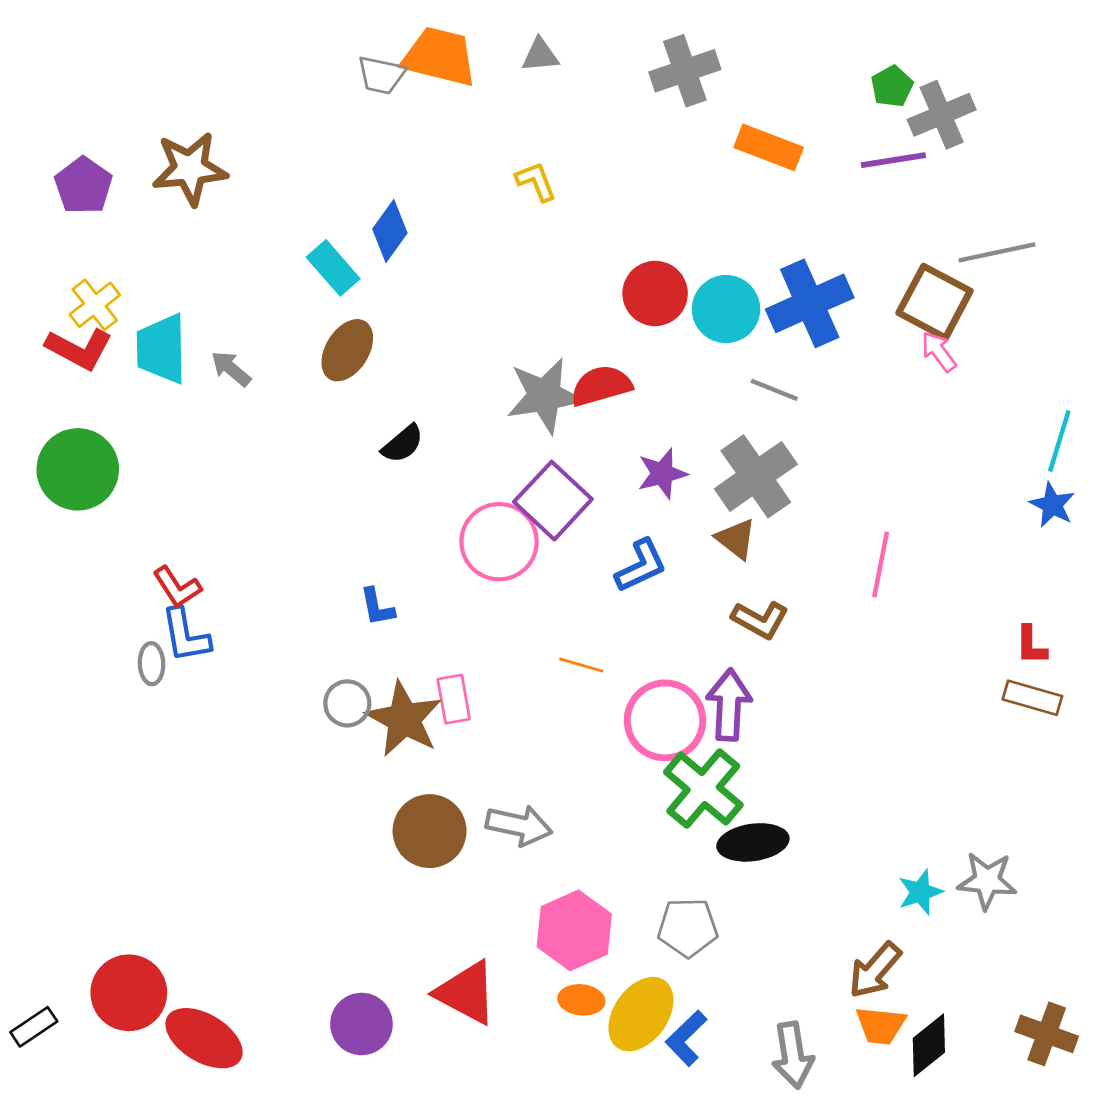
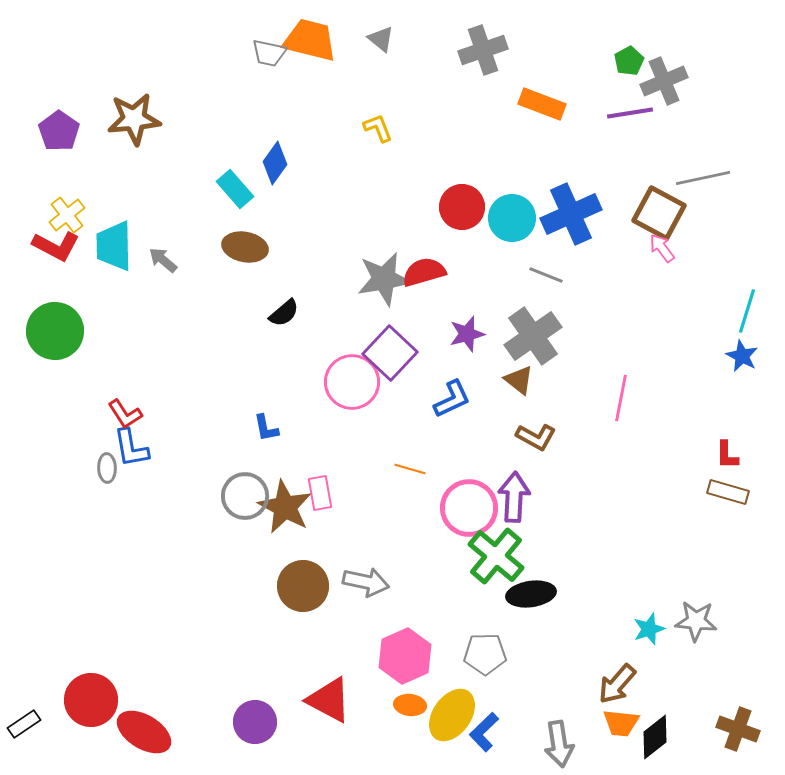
gray triangle: (540, 55) -> (381, 39), turned 44
brown ellipse: (347, 350) -> (245, 247), turned 69
gray circle: (347, 703) -> (245, 496), size x1.4

